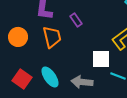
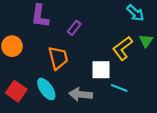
purple rectangle: (76, 20) -> (74, 28), turned 72
orange trapezoid: (52, 37) -> (58, 58), moved

